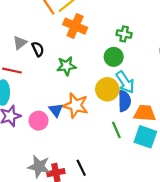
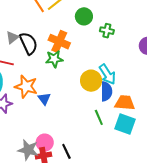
orange cross: (75, 26) -> (59, 42), moved
black semicircle: (38, 49) -> (29, 43), size x1.6
green circle: (114, 57) -> (84, 16), moved
orange star: (76, 105) -> (26, 86), moved
pink circle: (39, 121) -> (45, 143), moved

